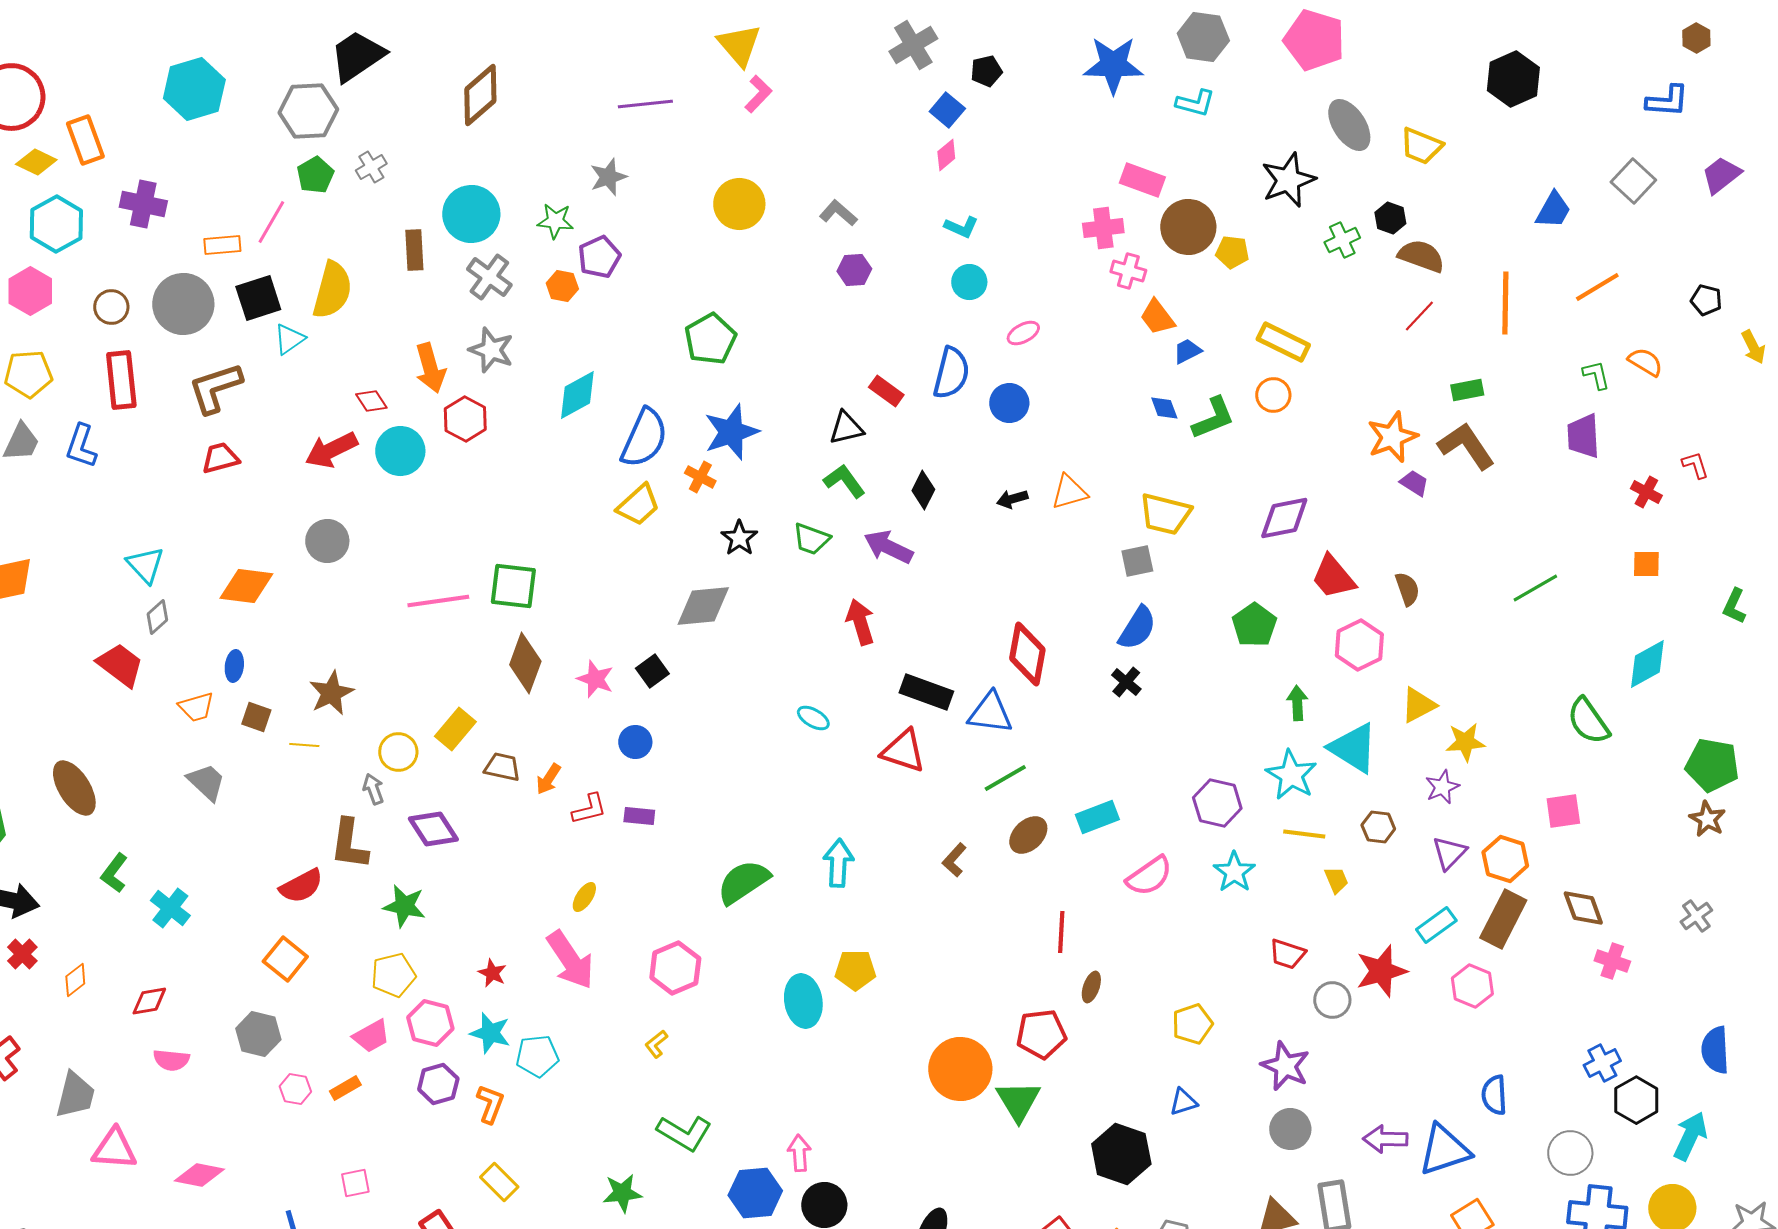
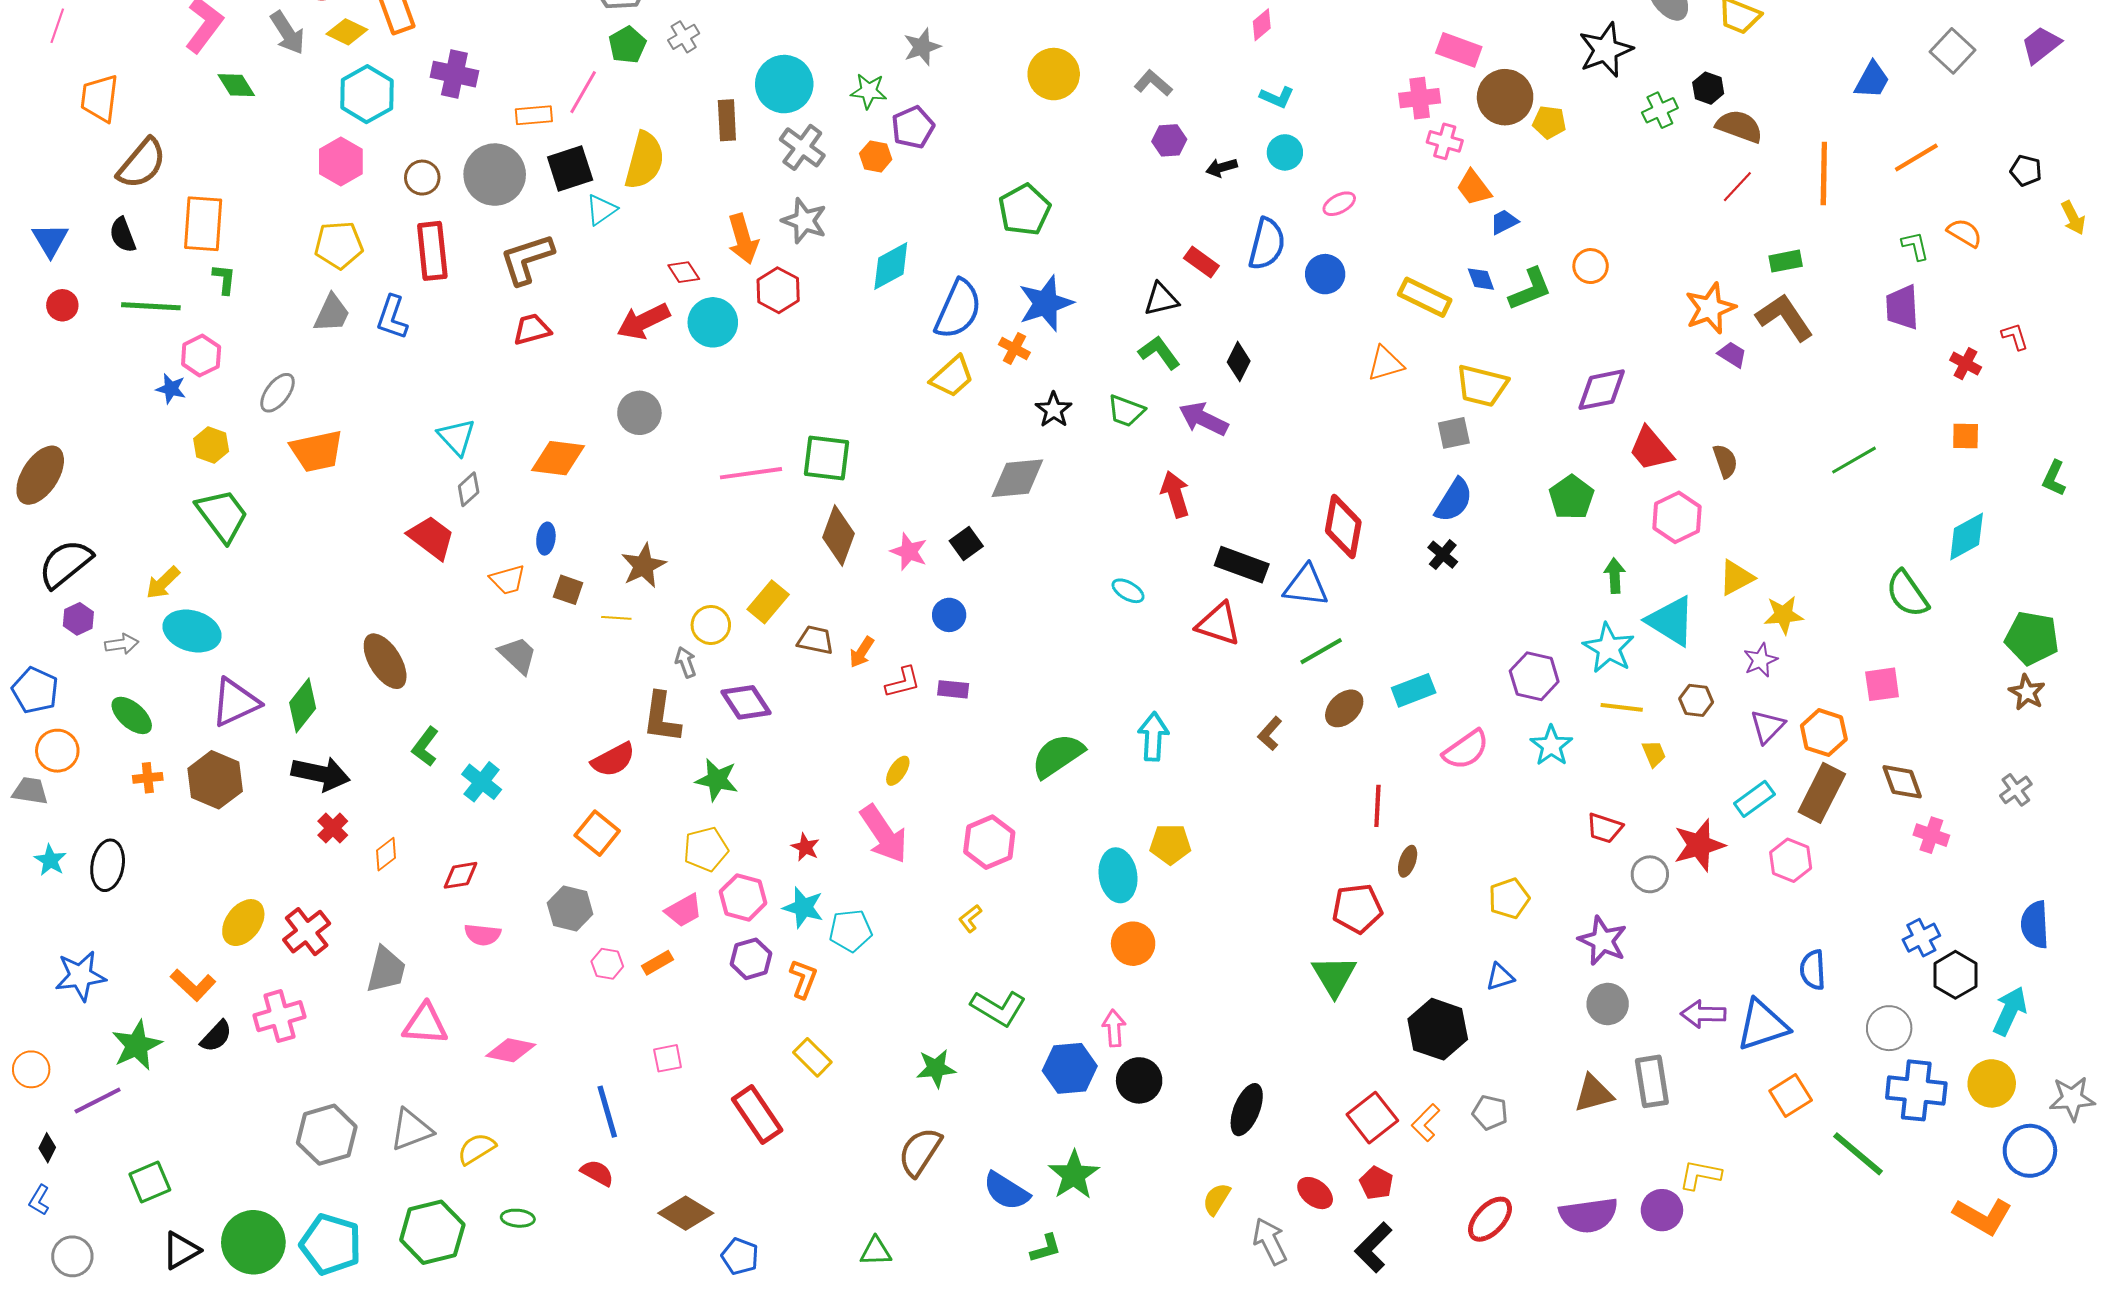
yellow rectangle: (1283, 342) -> (1425, 297), moved
black arrow: (1012, 499) -> (1222, 168), moved
orange circle: (960, 1069) -> (1133, 944), moved, size x0.7

